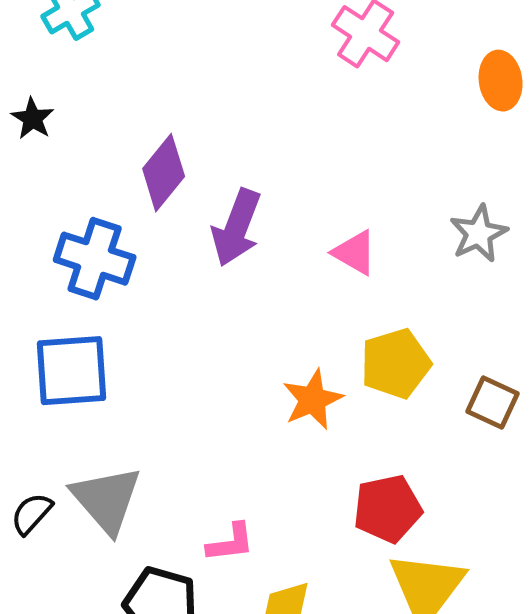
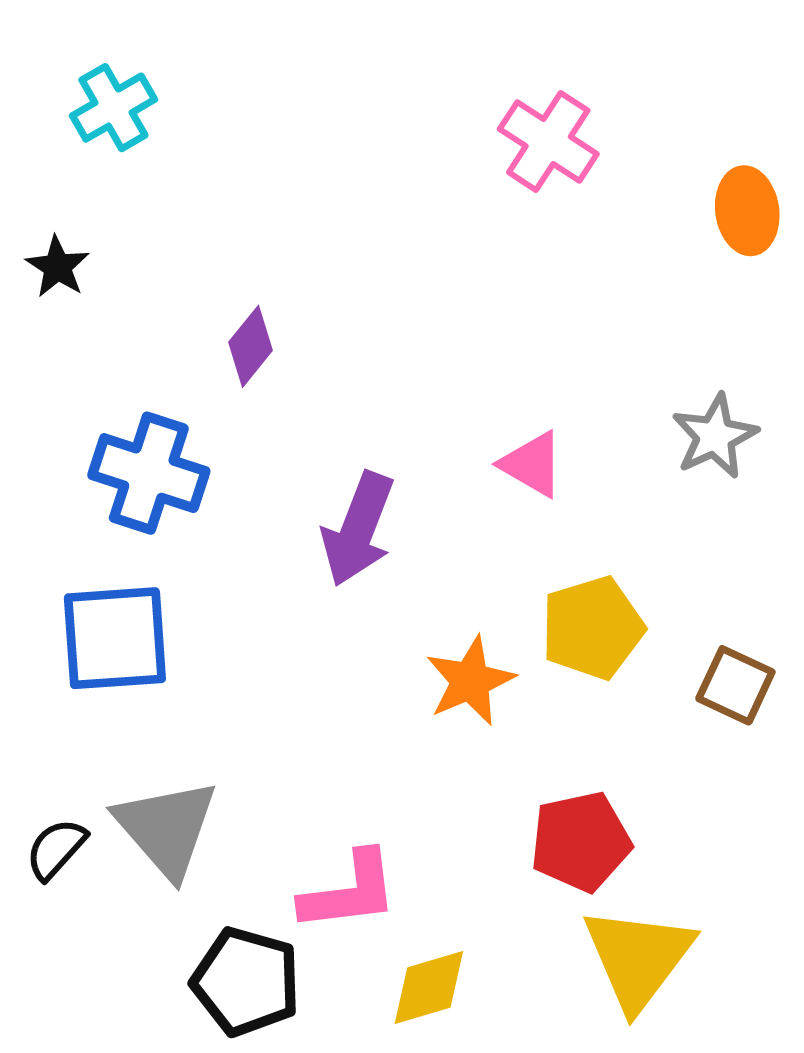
purple diamond: (164, 173) -> (251, 346), size x0.7
purple arrow: (237, 228) -> (358, 529), moved
pink L-shape: (231, 543) -> (349, 892), size x1.4

